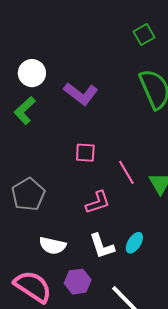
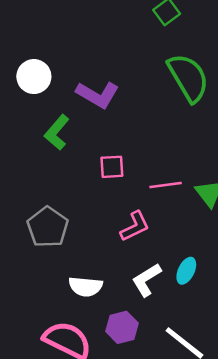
green L-shape: (25, 110) -> (57, 132), moved
pink line: (126, 172) -> (166, 185), turned -60
white L-shape: (102, 246) -> (147, 280), turned 84

